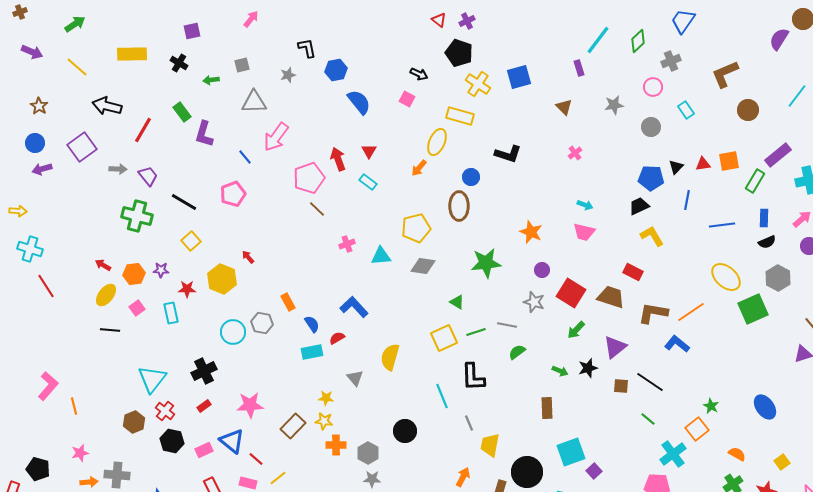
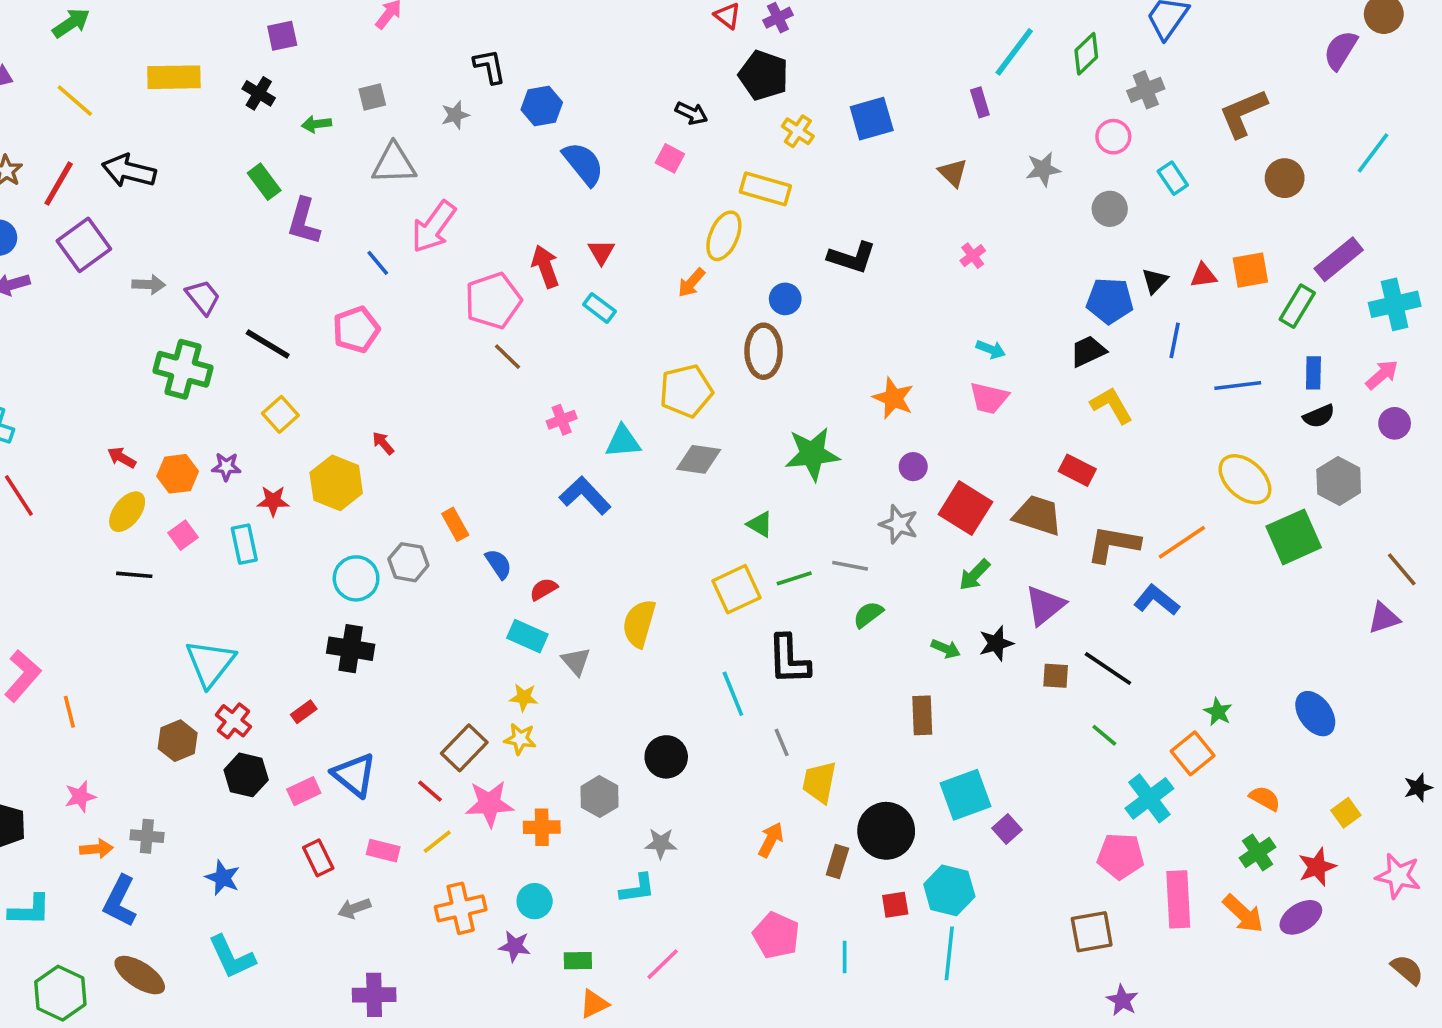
yellow cross: (478, 84) -> (798, 131), size x0.7
red line: (143, 130) -> (59, 184), moved
blue L-shape: (354, 307) -> (585, 495), moved
cyan rectangle: (312, 352) -> (527, 636), moved, turned 35
black cross: (204, 371) -> (351, 649), moved, turned 35
pink star: (250, 405) -> (489, 804), moved
orange cross: (336, 445) -> (542, 827), moved
red line: (256, 459) -> (430, 791), moved
gray cross: (117, 475) -> (147, 836), size x0.7
gray star: (372, 479) -> (661, 843), moved

